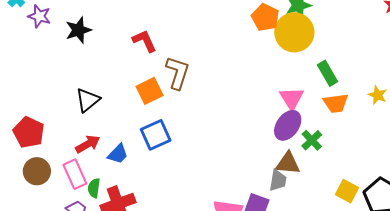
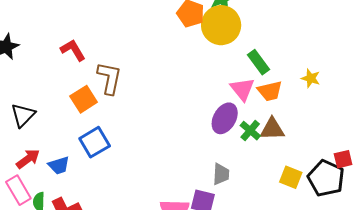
pink triangle: (292, 98) -> (242, 89), moved
blue trapezoid: (118, 154) -> (59, 165), turned 35
brown triangle: (288, 163) -> (272, 129), moved

